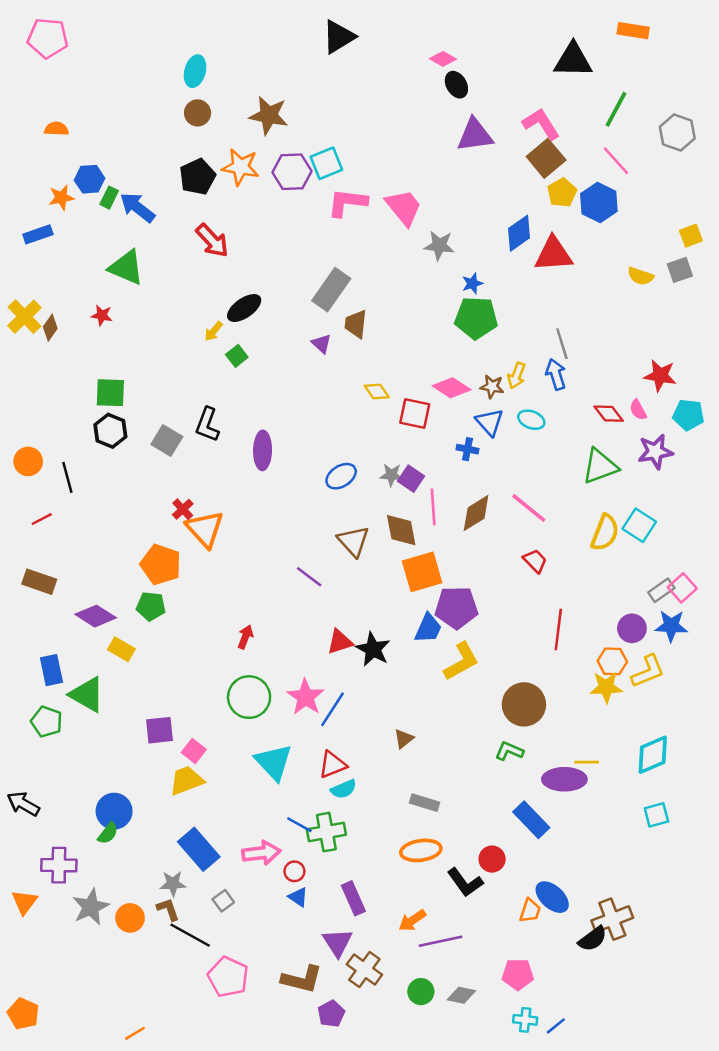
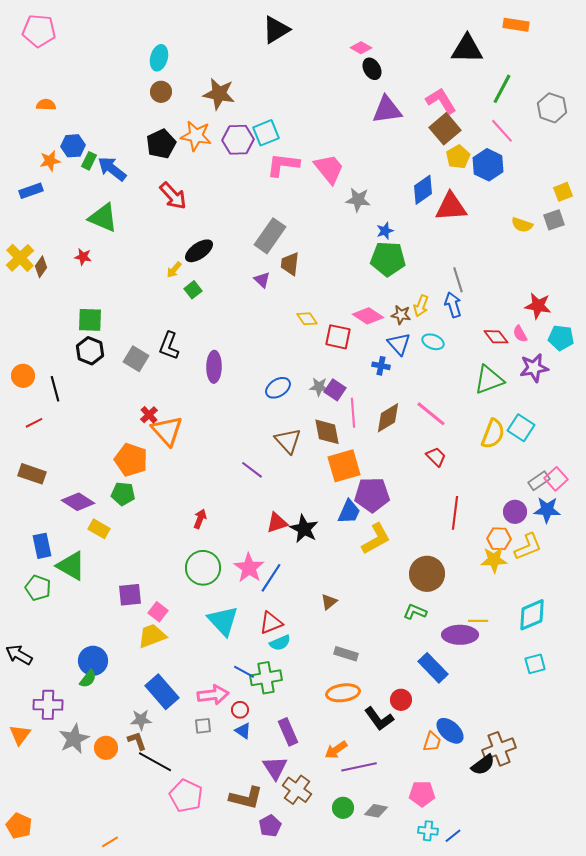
gray square: (223, 901) -> (203, 726), moved, turned 30

